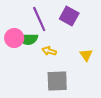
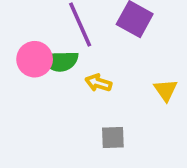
gray square: (57, 81) -> (113, 137), size x0.6

